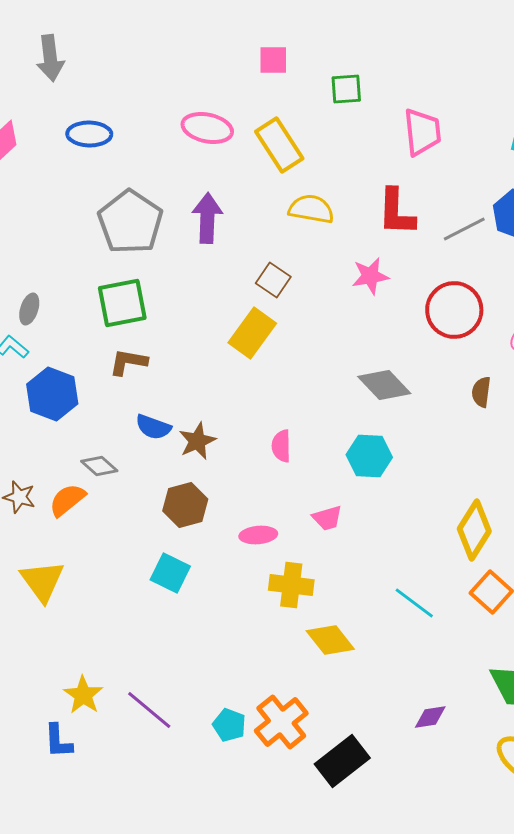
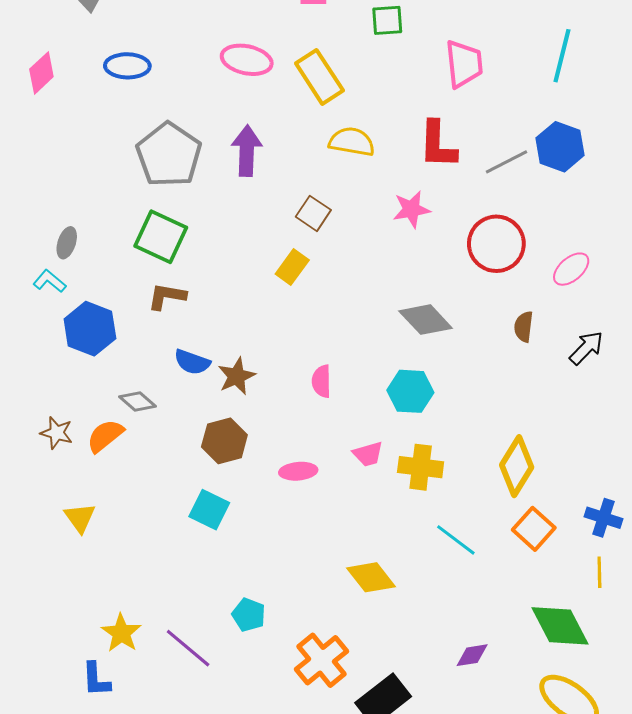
green square: (122, 303) -> (161, 237), turned 36
yellow rectangle: (252, 333) -> (292, 267), size x0.7
yellow triangle: (42, 581) -> (80, 518), size x0.7
yellow cross: (291, 585) -> (421, 467), moved
cyan pentagon: (229, 725) -> (249, 615), moved

